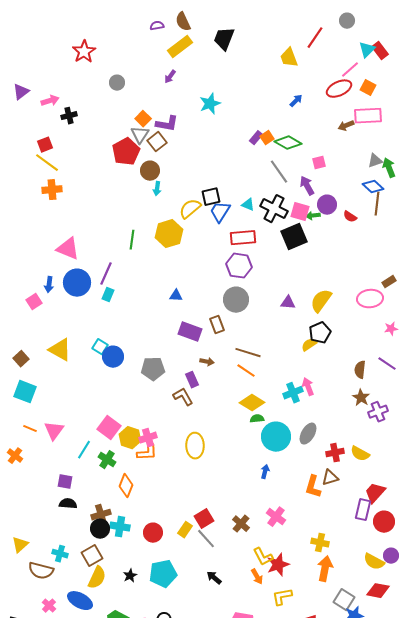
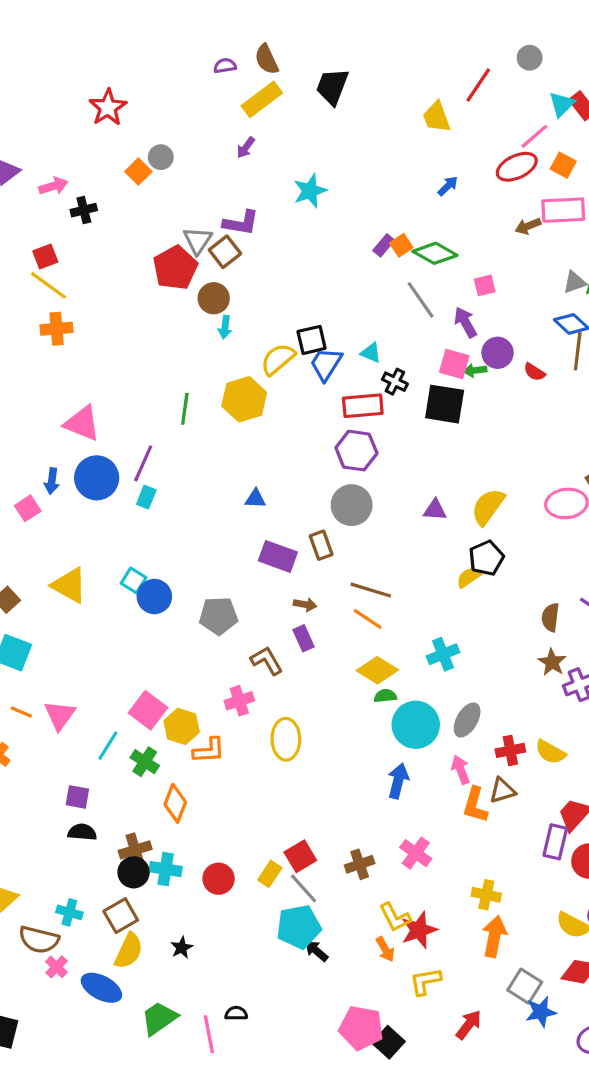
orange square: (143, 119) -> (138, 172), moved
black cross: (274, 209) -> (395, 382), moved, size x0.6
black square: (294, 237) -> (445, 404), turned 32
purple rectangle: (192, 380) -> (303, 638), moved
pink arrow: (308, 387) -> (461, 770), moved
pink cross: (148, 438) -> (239, 701), moved
blue arrow: (265, 472) -> (398, 781), size x1.5
brown cross: (241, 524) -> (360, 864), turned 30
cyan pentagon: (163, 574) -> (299, 927), moved
pink cross: (49, 606) -> (57, 967), moved

